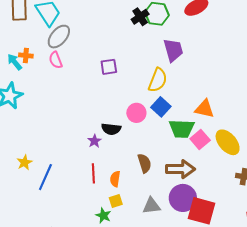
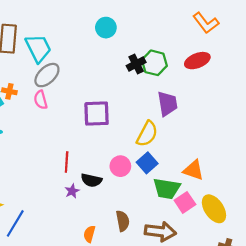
purple square: (109, 67) -> (97, 114), size x1.5
red line: (93, 173) -> (67, 162), moved

